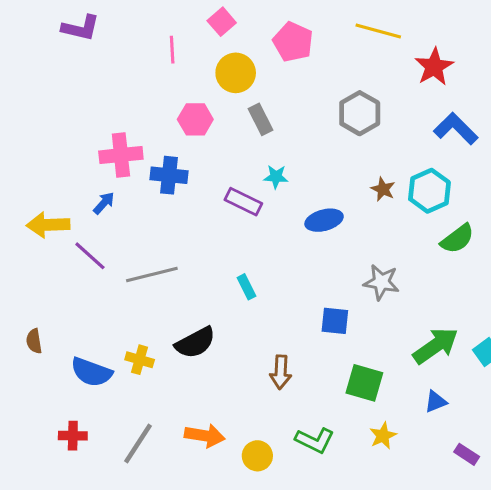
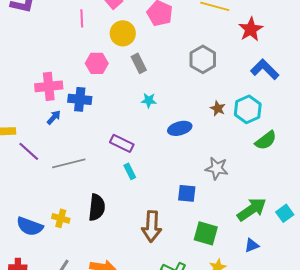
purple rectangle: (243, 202) -> (122, 143), moved
blue arrow: (104, 203) -> (54, 117), moved
black semicircle: (195, 343) -> (97, 207), turned -56
brown arrow: (281, 372) -> (152, 226), size x1.4

